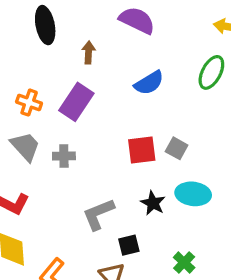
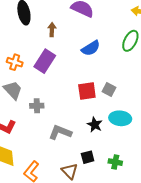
gray cross: (64, 156) -> (37, 106), moved
gray L-shape: (98, 214) -> (60, 132), turned 45
black square: (129, 245) -> (88, 157), moved
green cross: (184, 263) -> (115, 162), turned -32

